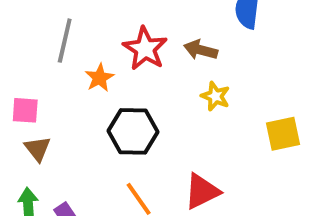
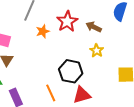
black hexagon: (133, 131) -> (71, 71), moved

